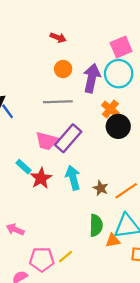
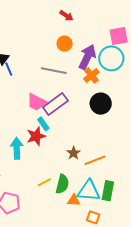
orange cross: (110, 109) -> (91, 75), moved
cyan rectangle: (24, 167) -> (43, 124), moved
red star: (41, 178) -> (36, 136), moved
cyan arrow: (73, 178) -> (17, 148), moved
yellow line: (65, 257) -> (44, 182), moved

